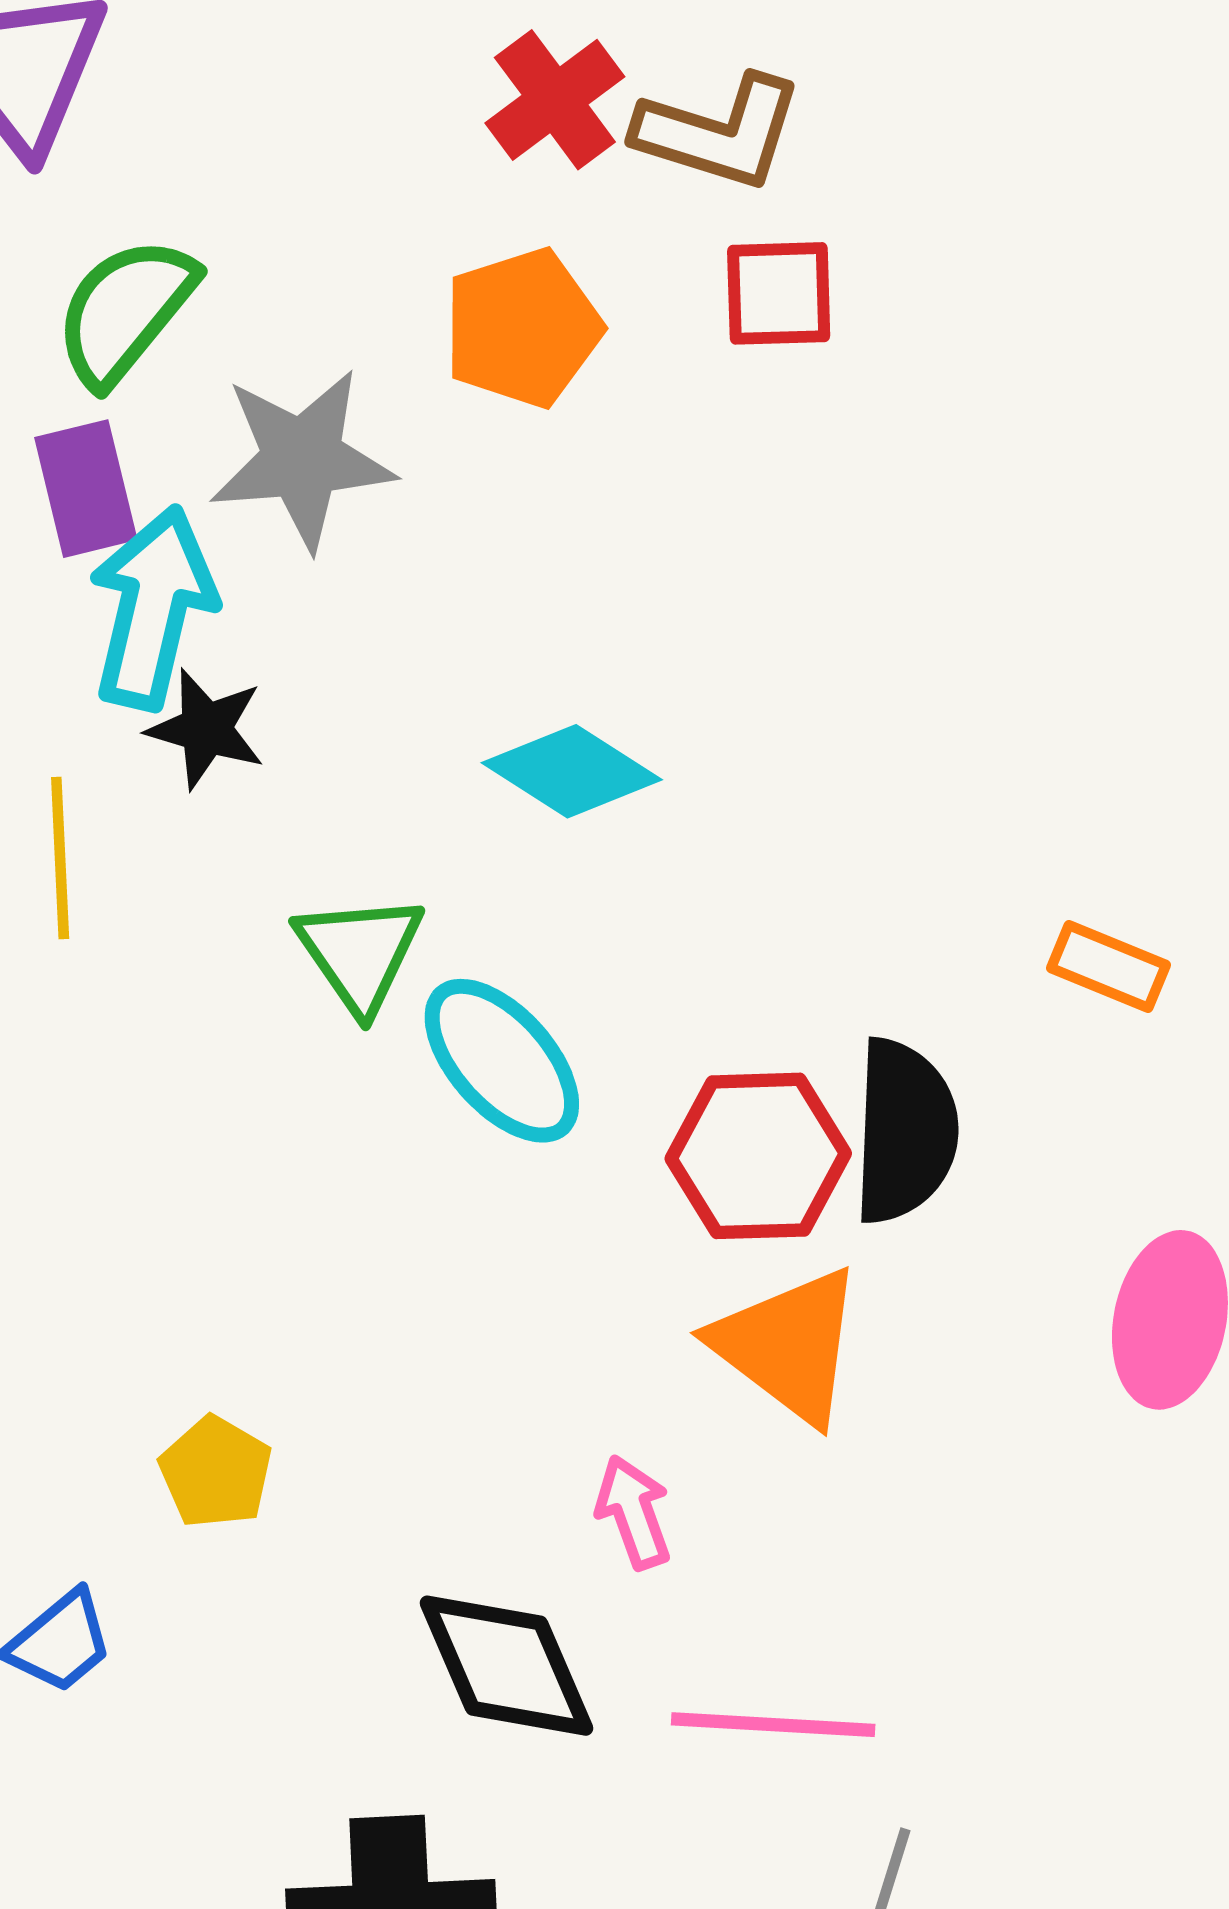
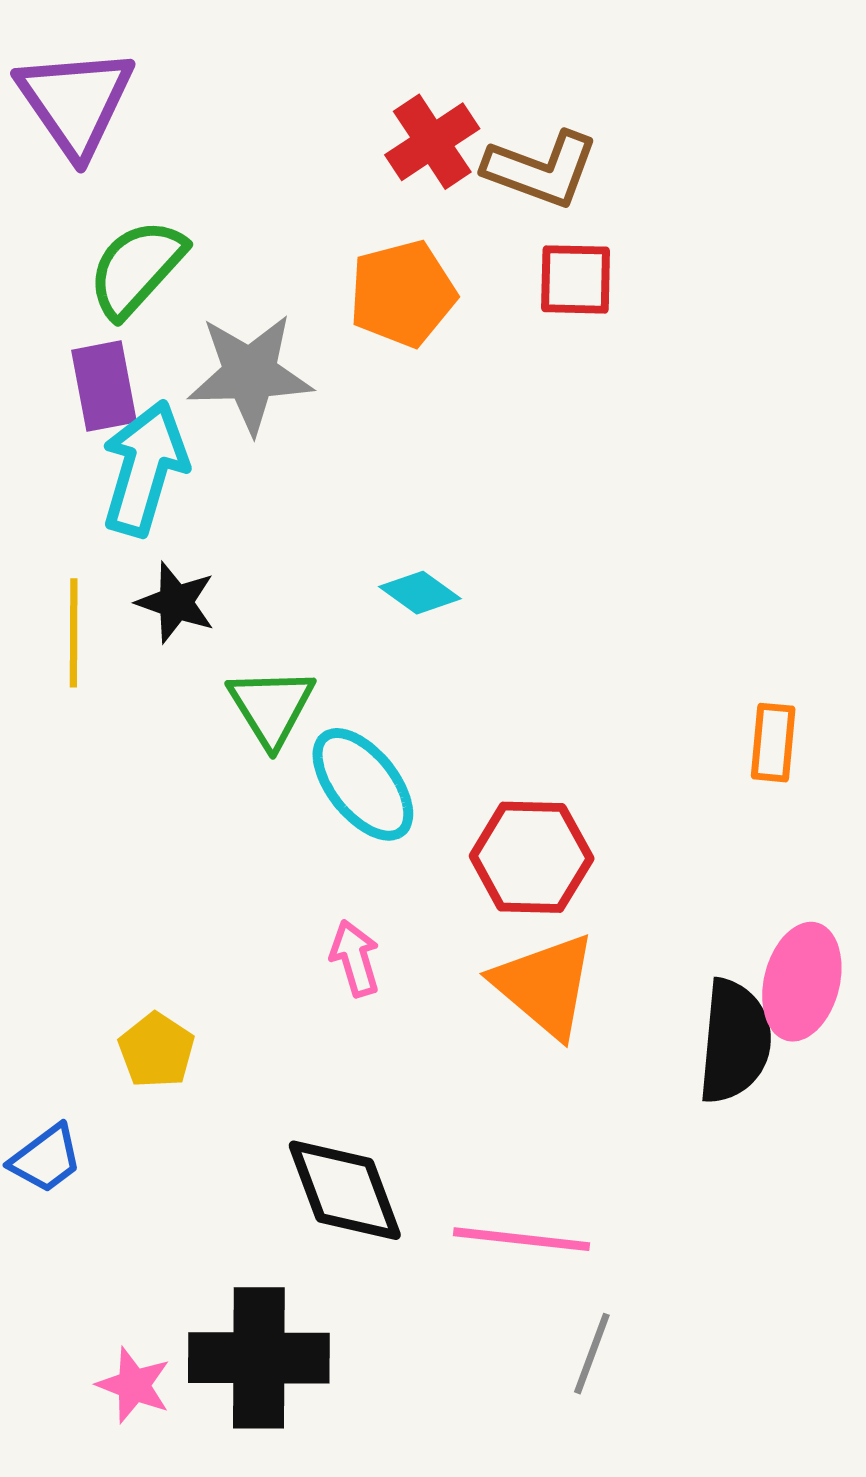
black star: (206, 729) -> (176, 602), moved
cyan diamond: (572, 771) -> (420, 593), size x0.7
orange rectangle: (1109, 967) -> (773, 743), turned 70
black semicircle: (905, 1131) -> (735, 1041), moved
pink arrow: (633, 1512) -> (355, 958), moved

